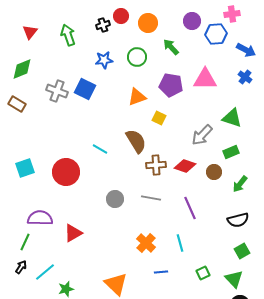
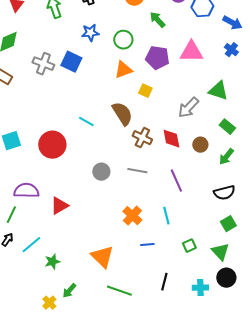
green circle: (137, 57) -> (123, 40), moved
green rectangle: (231, 152) -> (227, 127), moved, turned 63
brown cross: (156, 165) -> (142, 138), turned 30
red diamond: (185, 166) -> (171, 139), turned 60

